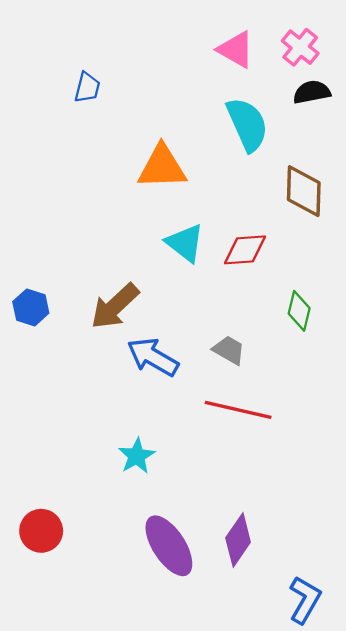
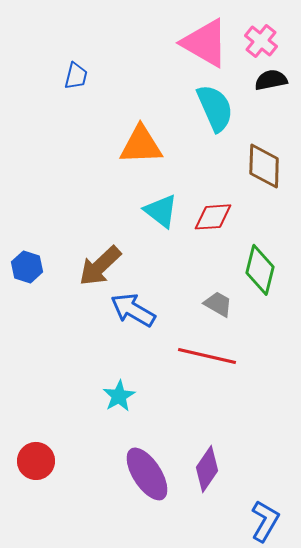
pink triangle: (236, 50) -> (205, 43), size x1.5
green diamond: (299, 311) -> (260, 270), size x1.4
gray trapezoid: (229, 350) -> (218, 304), moved

